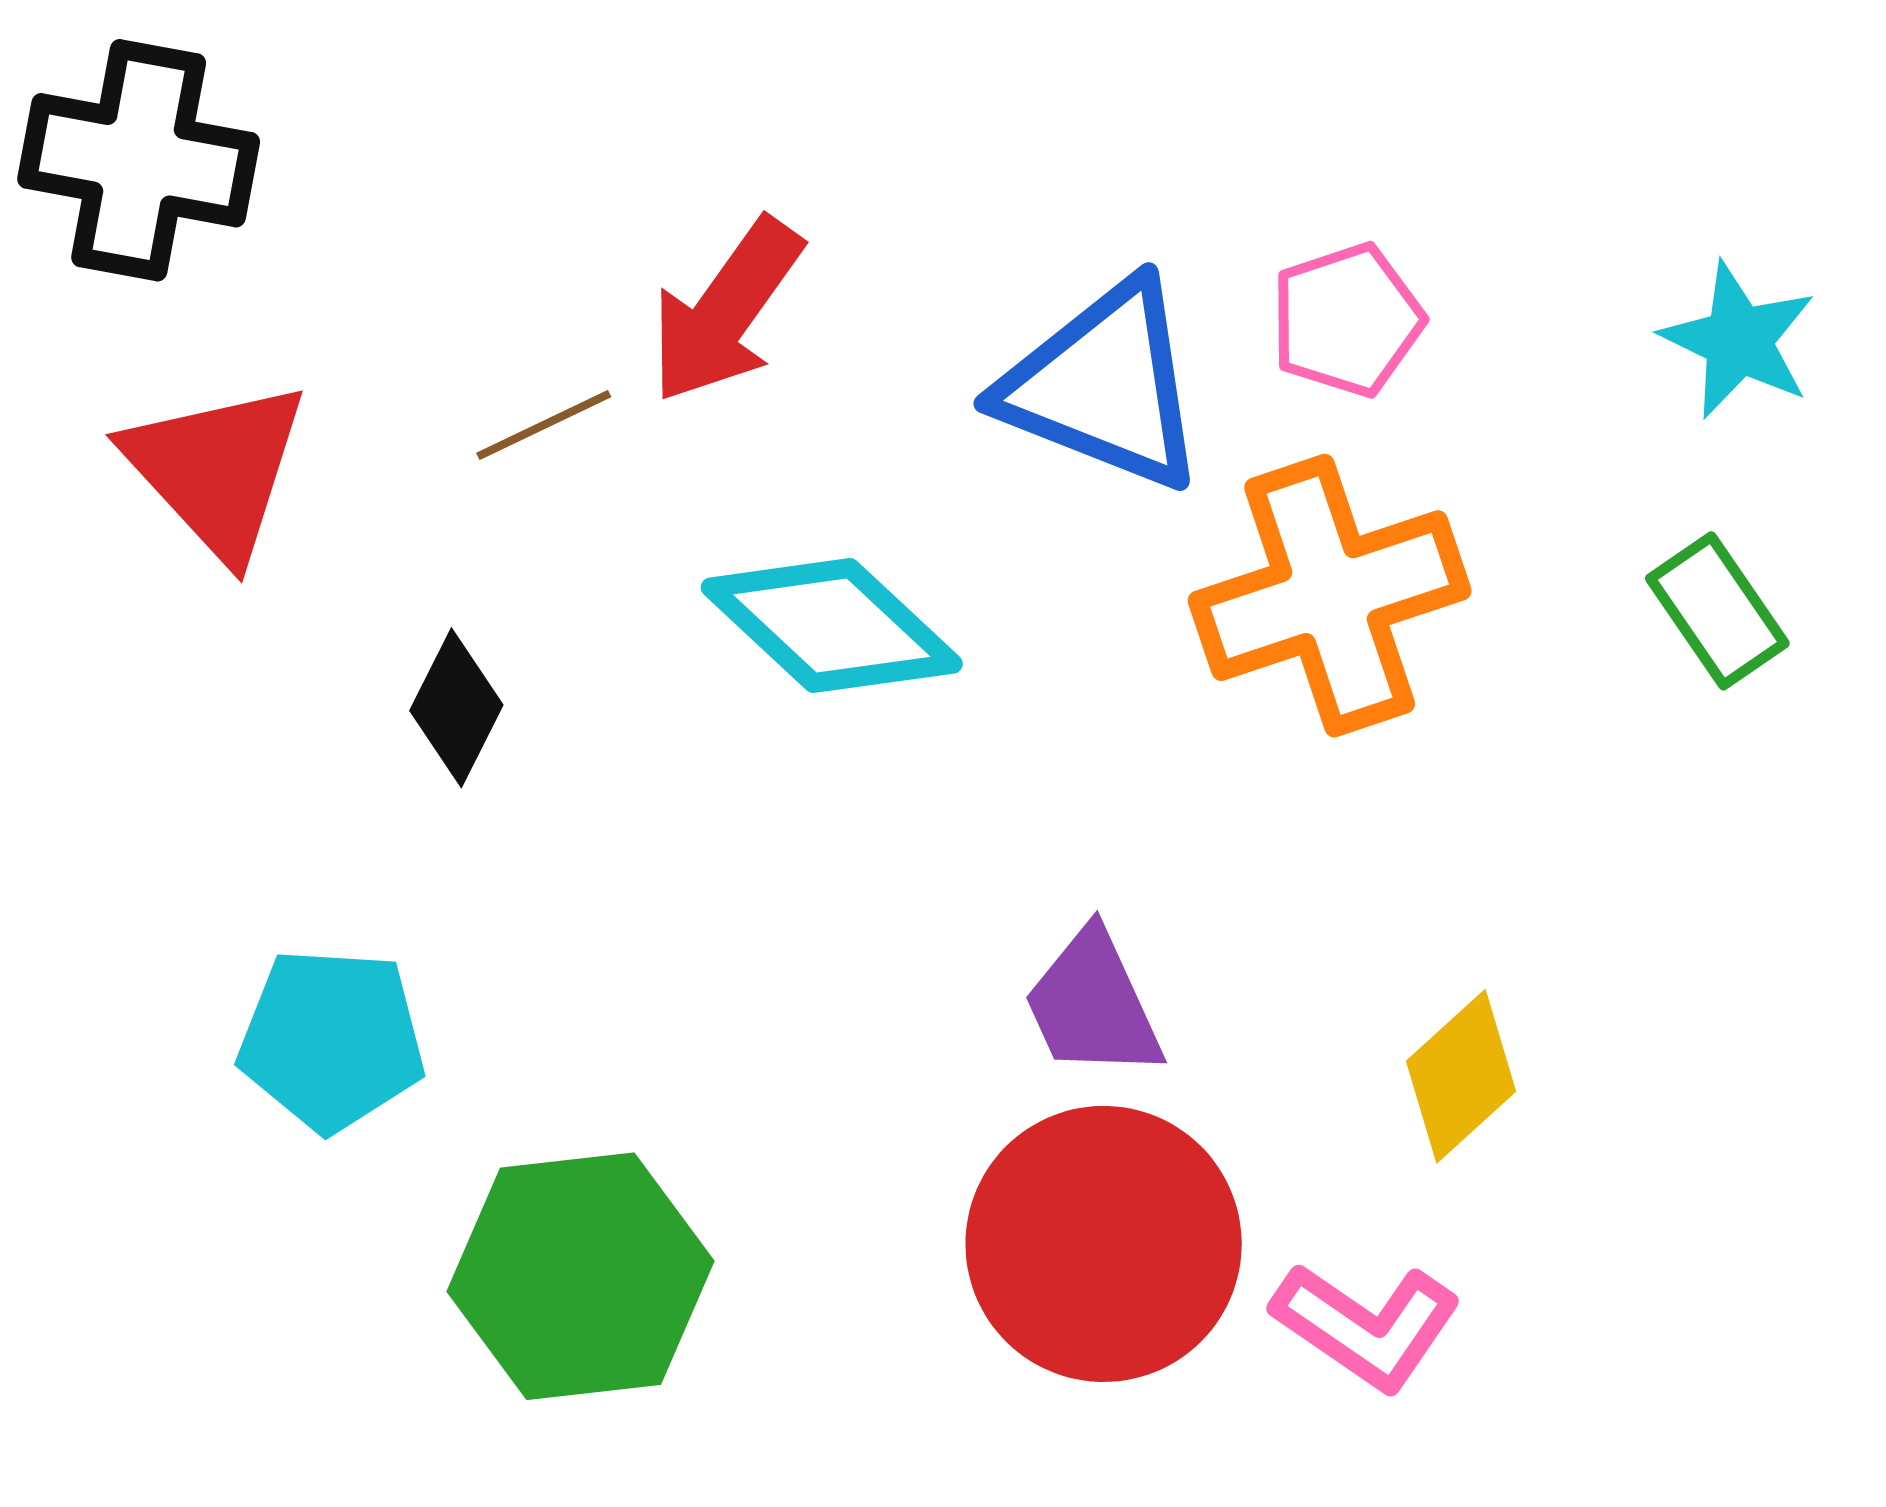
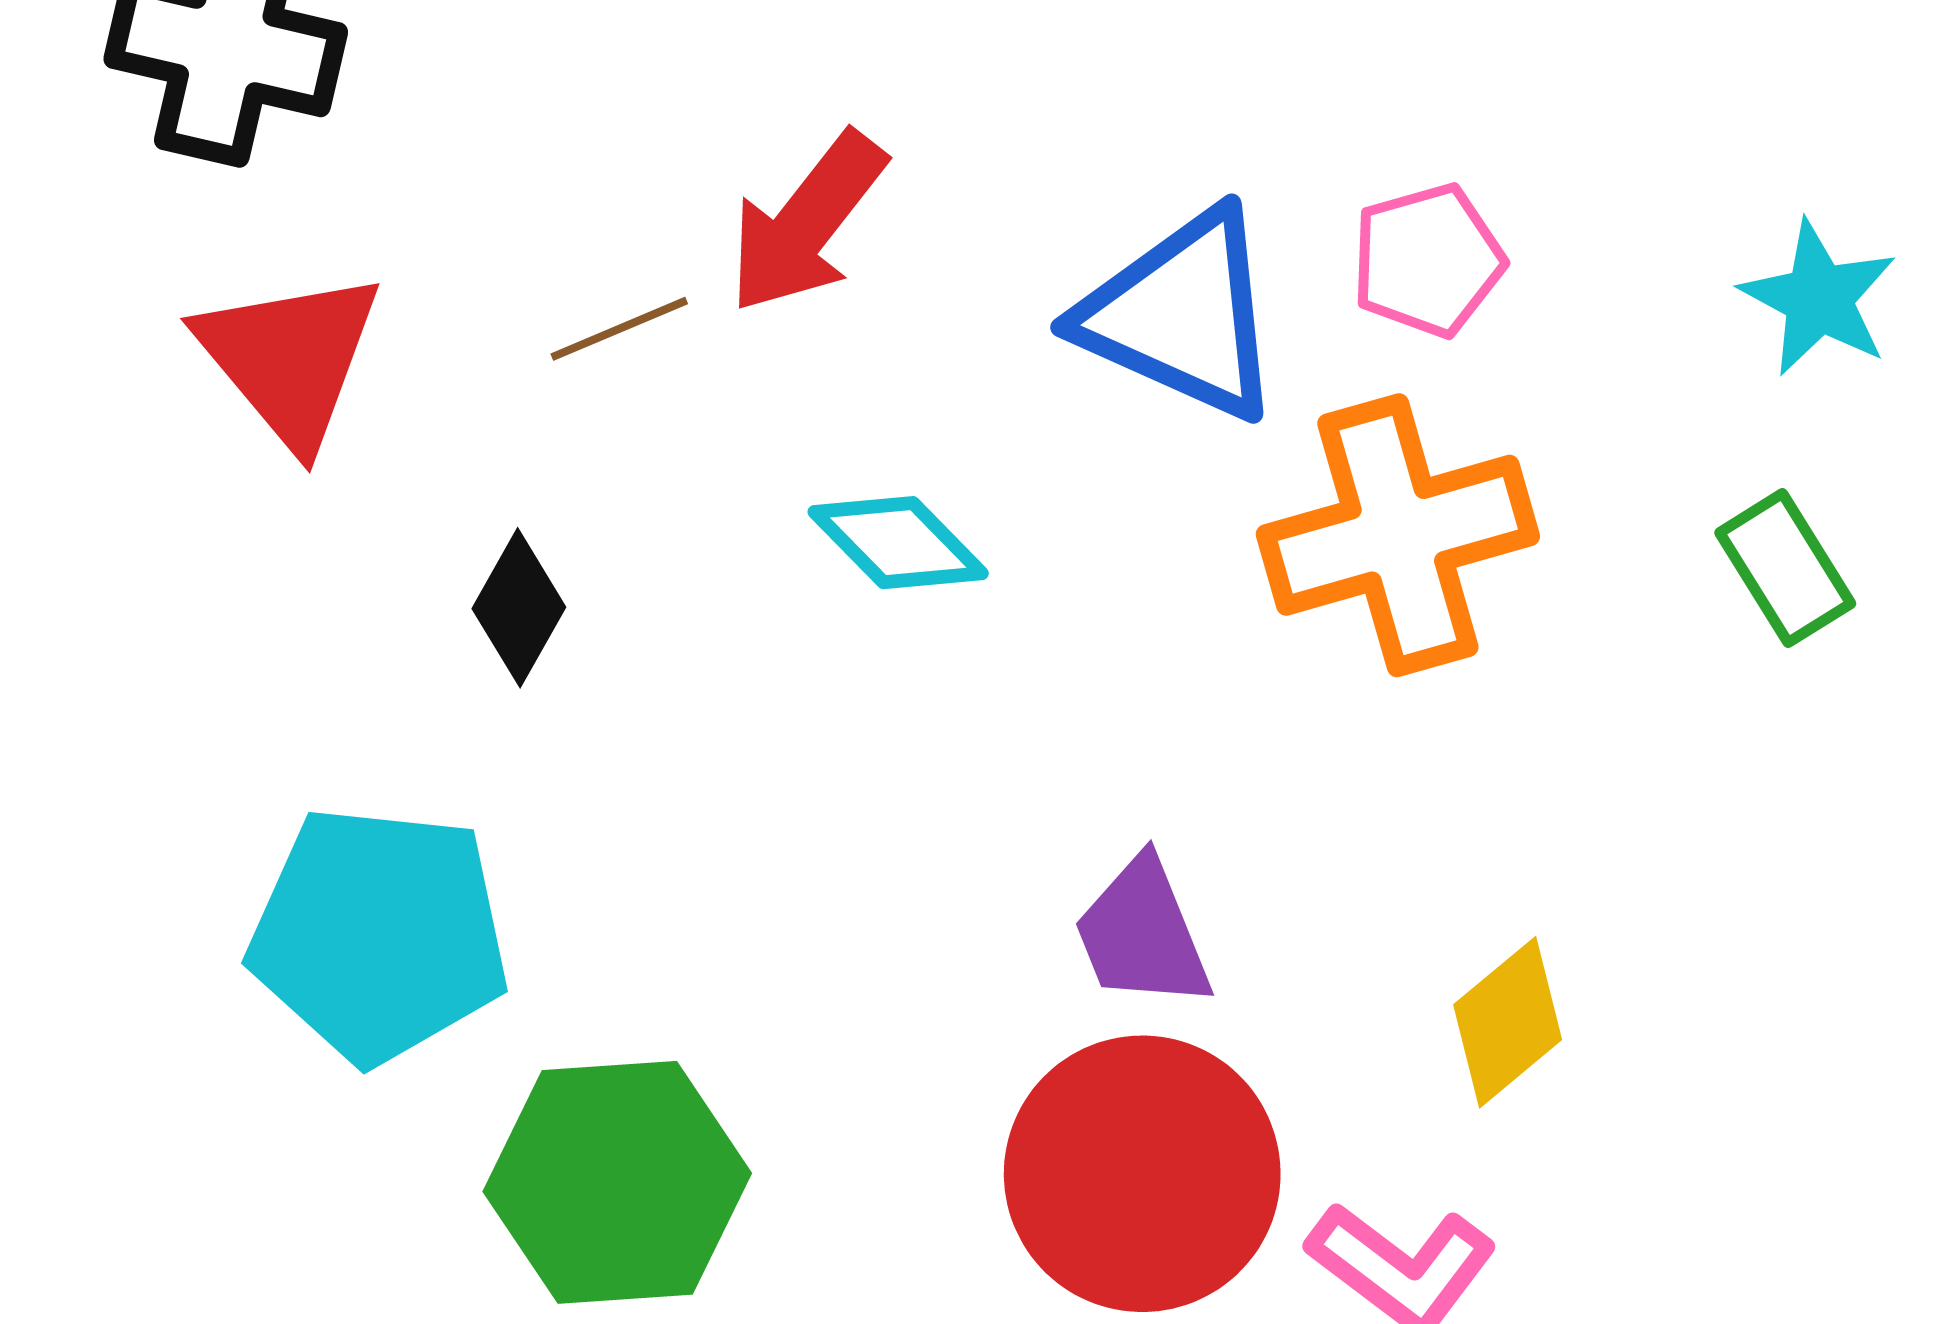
cyan diamond: (832, 626) -> (898, 543), size x0.7
cyan pentagon: (332, 1040) -> (379, 934), size x1.4

